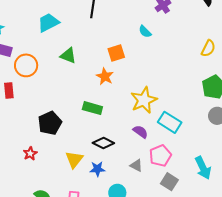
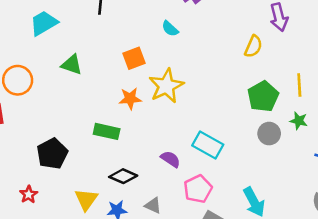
orange star: (105, 76) -> (130, 99), moved, turned -30
yellow star: (144, 100) -> (166, 86), moved
gray triangle: (136, 165) -> (153, 206), moved

